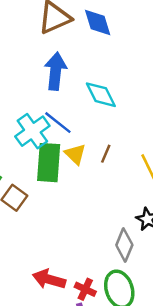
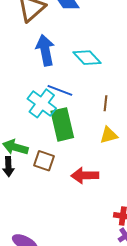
yellow triangle: (75, 154) -> (109, 135), moved, turned -42
red arrow: (49, 279) -> (85, 175), moved

